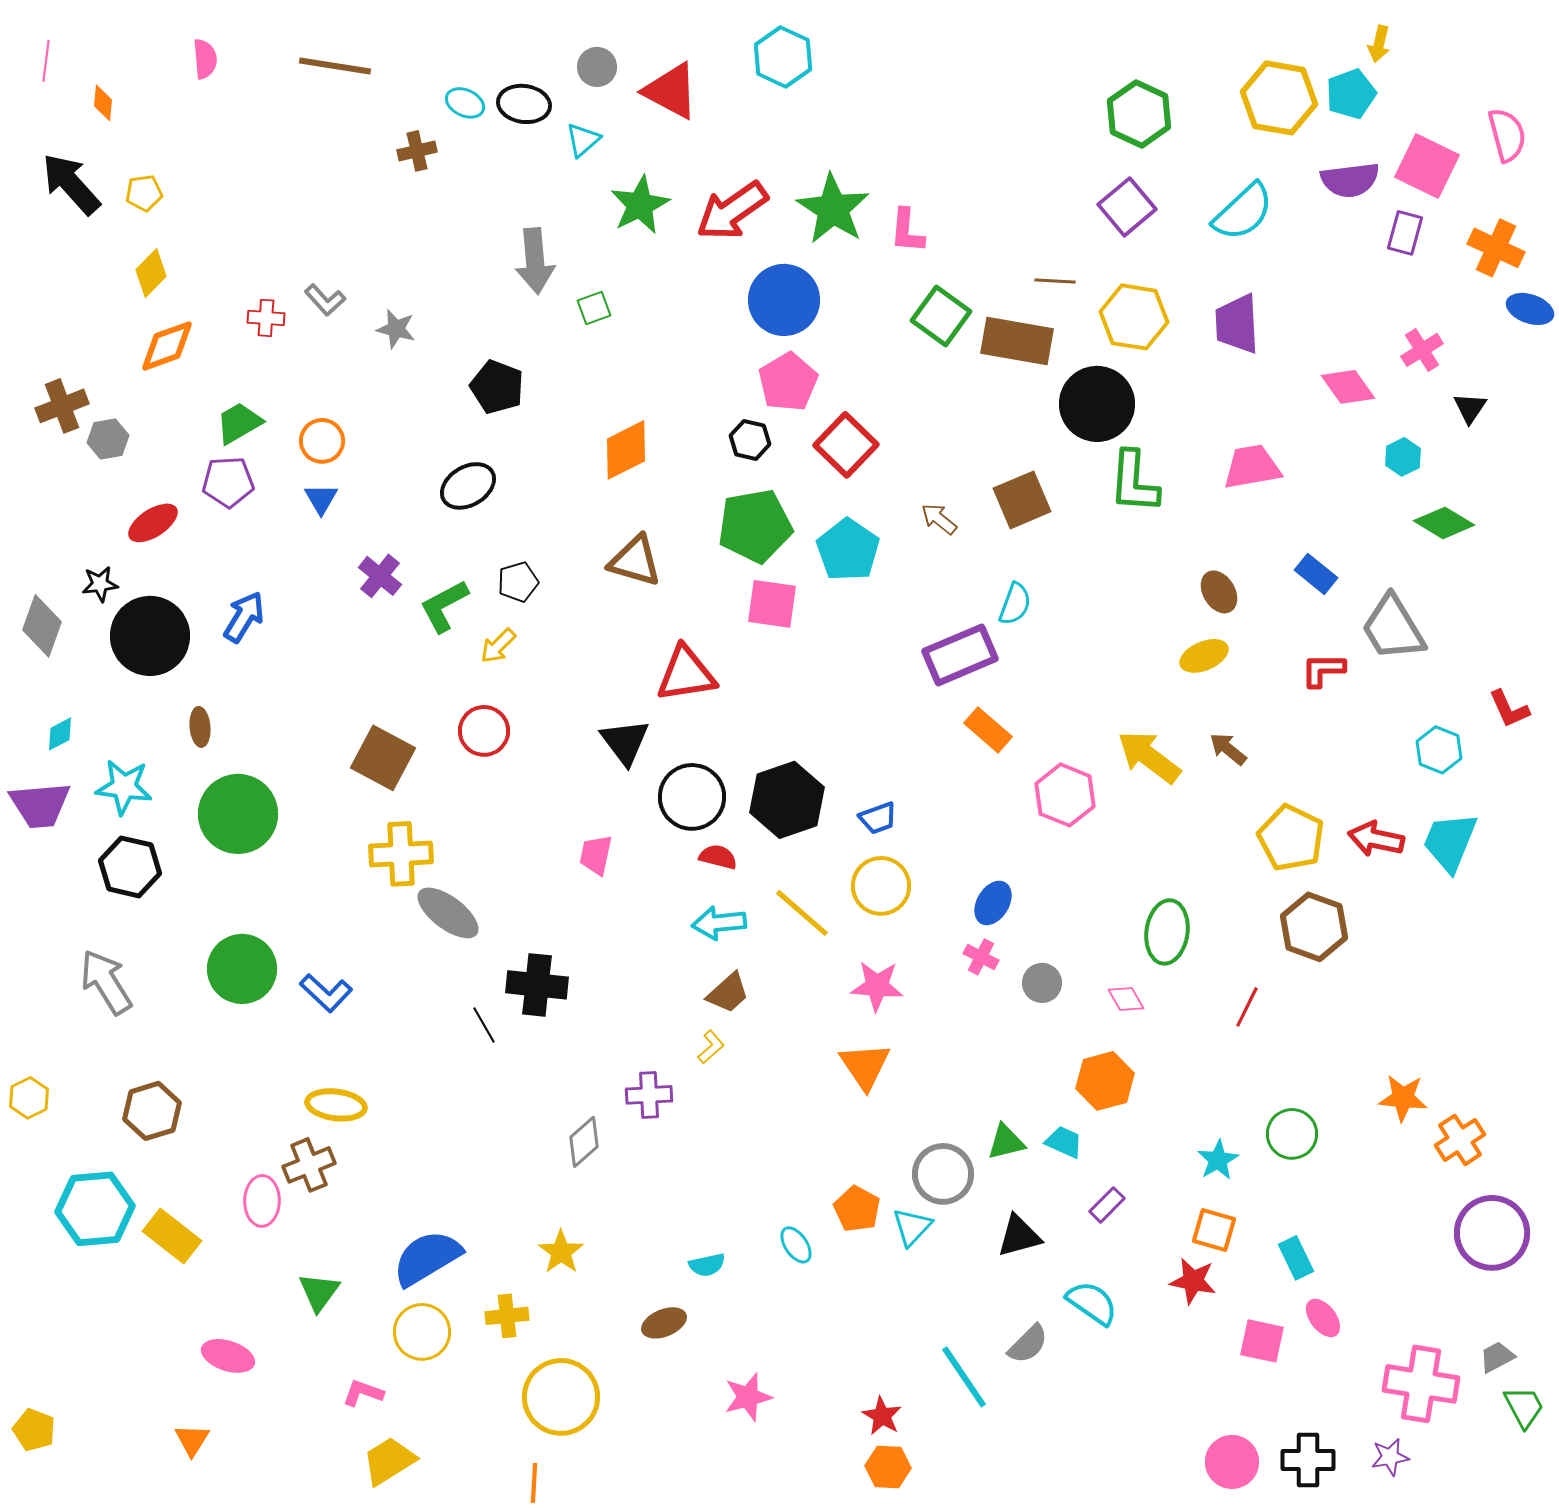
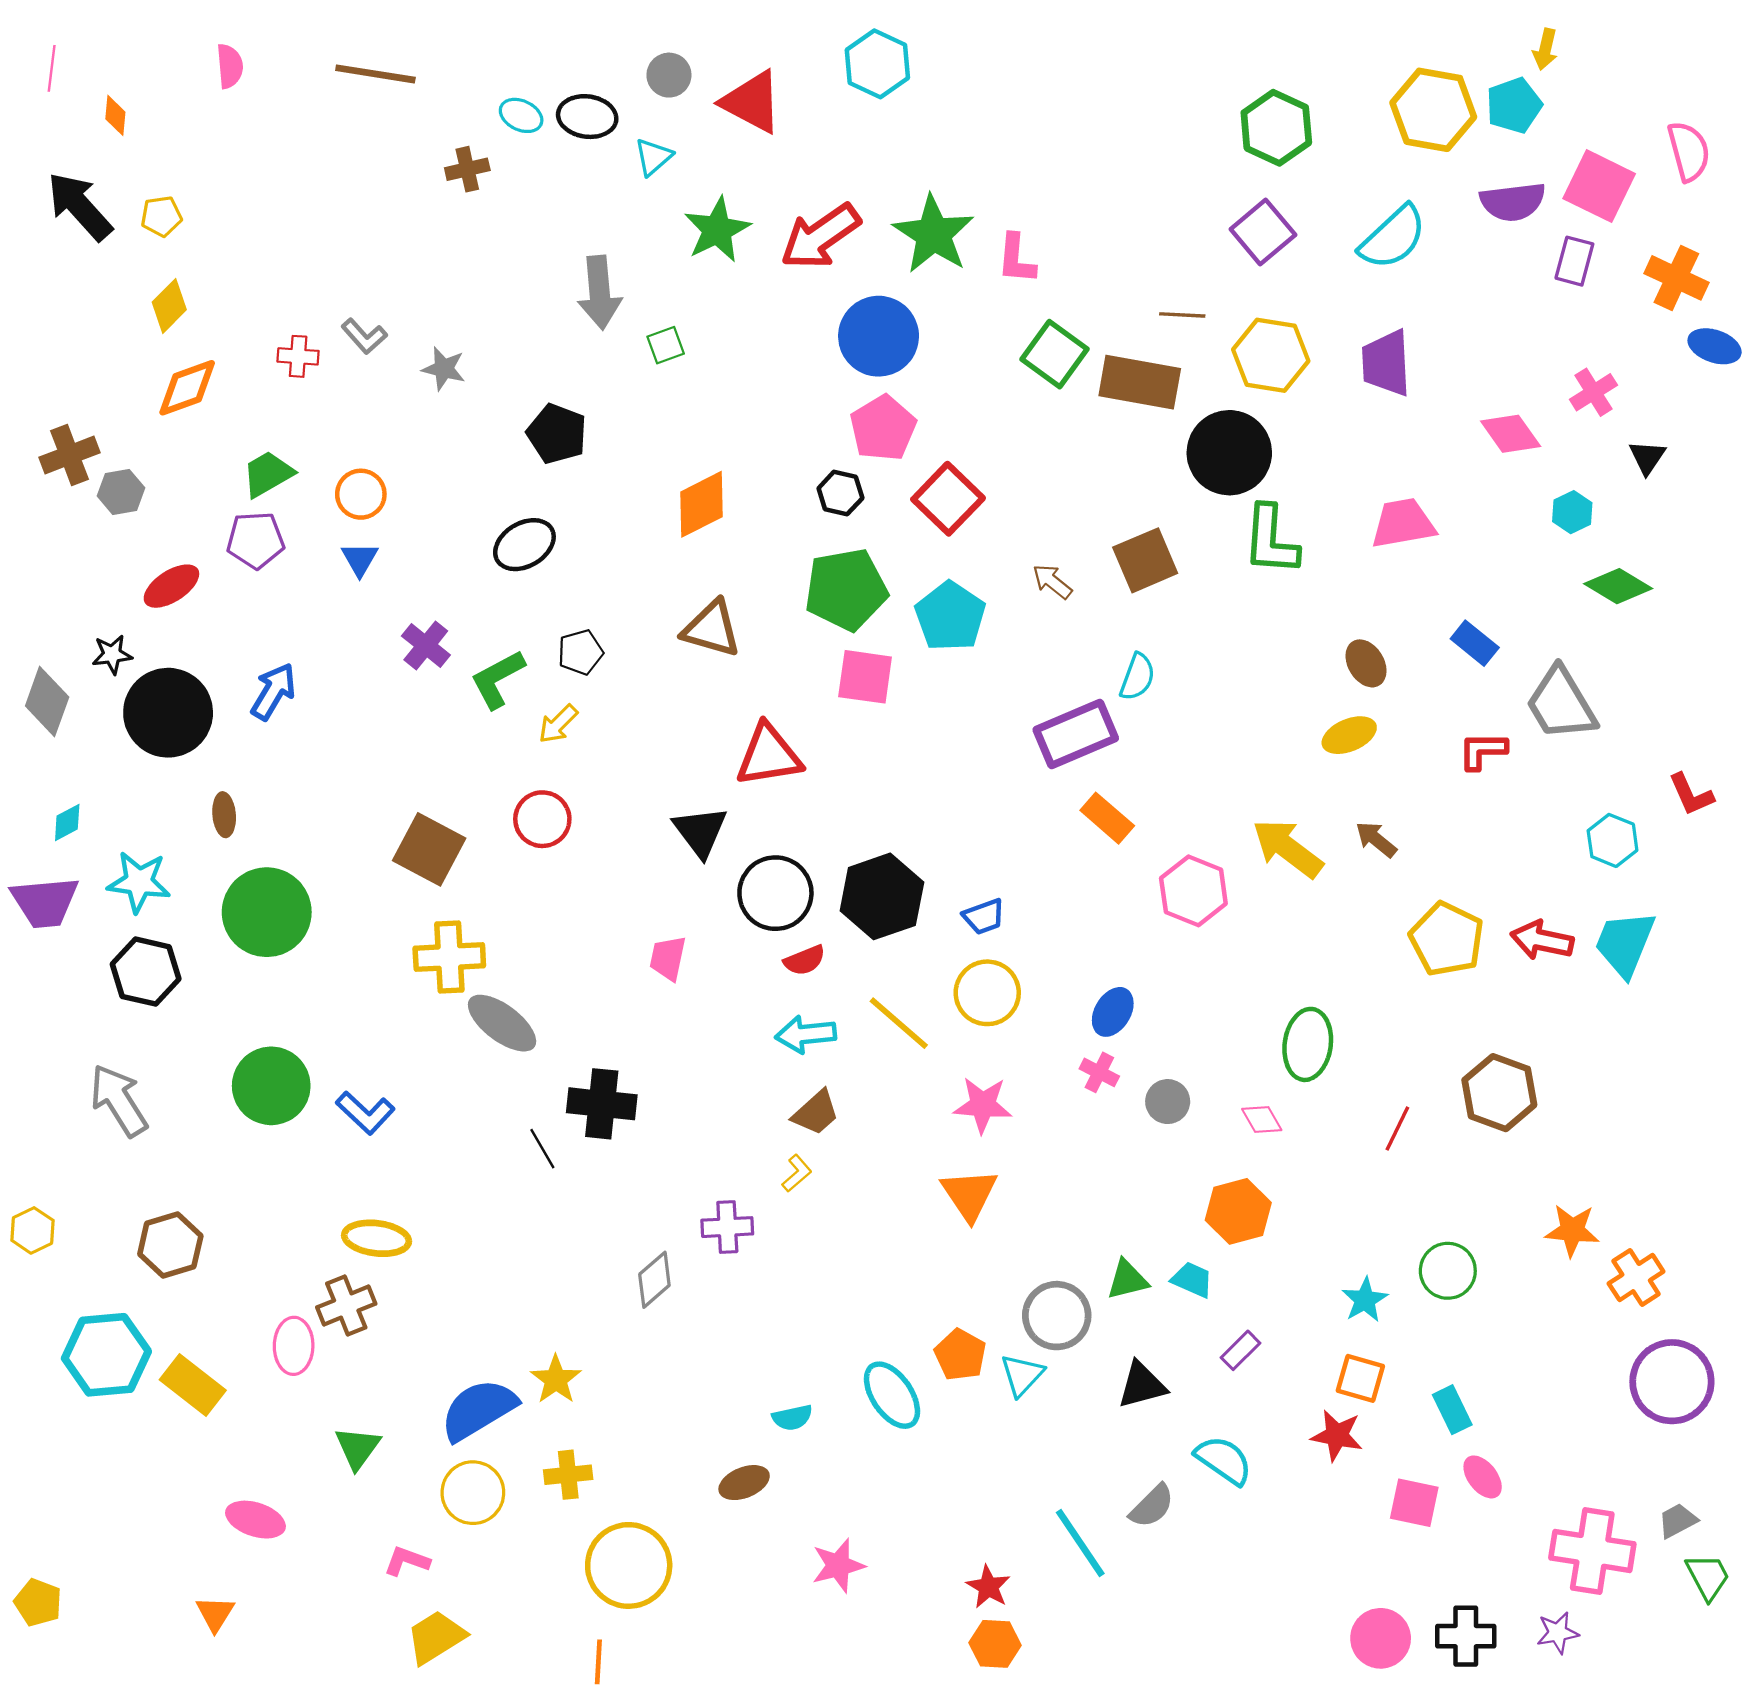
red semicircle: (718, 857) -> (805, 960), turned 144
brown hexagon: (1314, 927) -> (1499, 1093), moved
cyan ellipse: (796, 1245) -> (892, 1395), size x1.6
yellow star: (561, 1252) -> (556, 1379), moved

